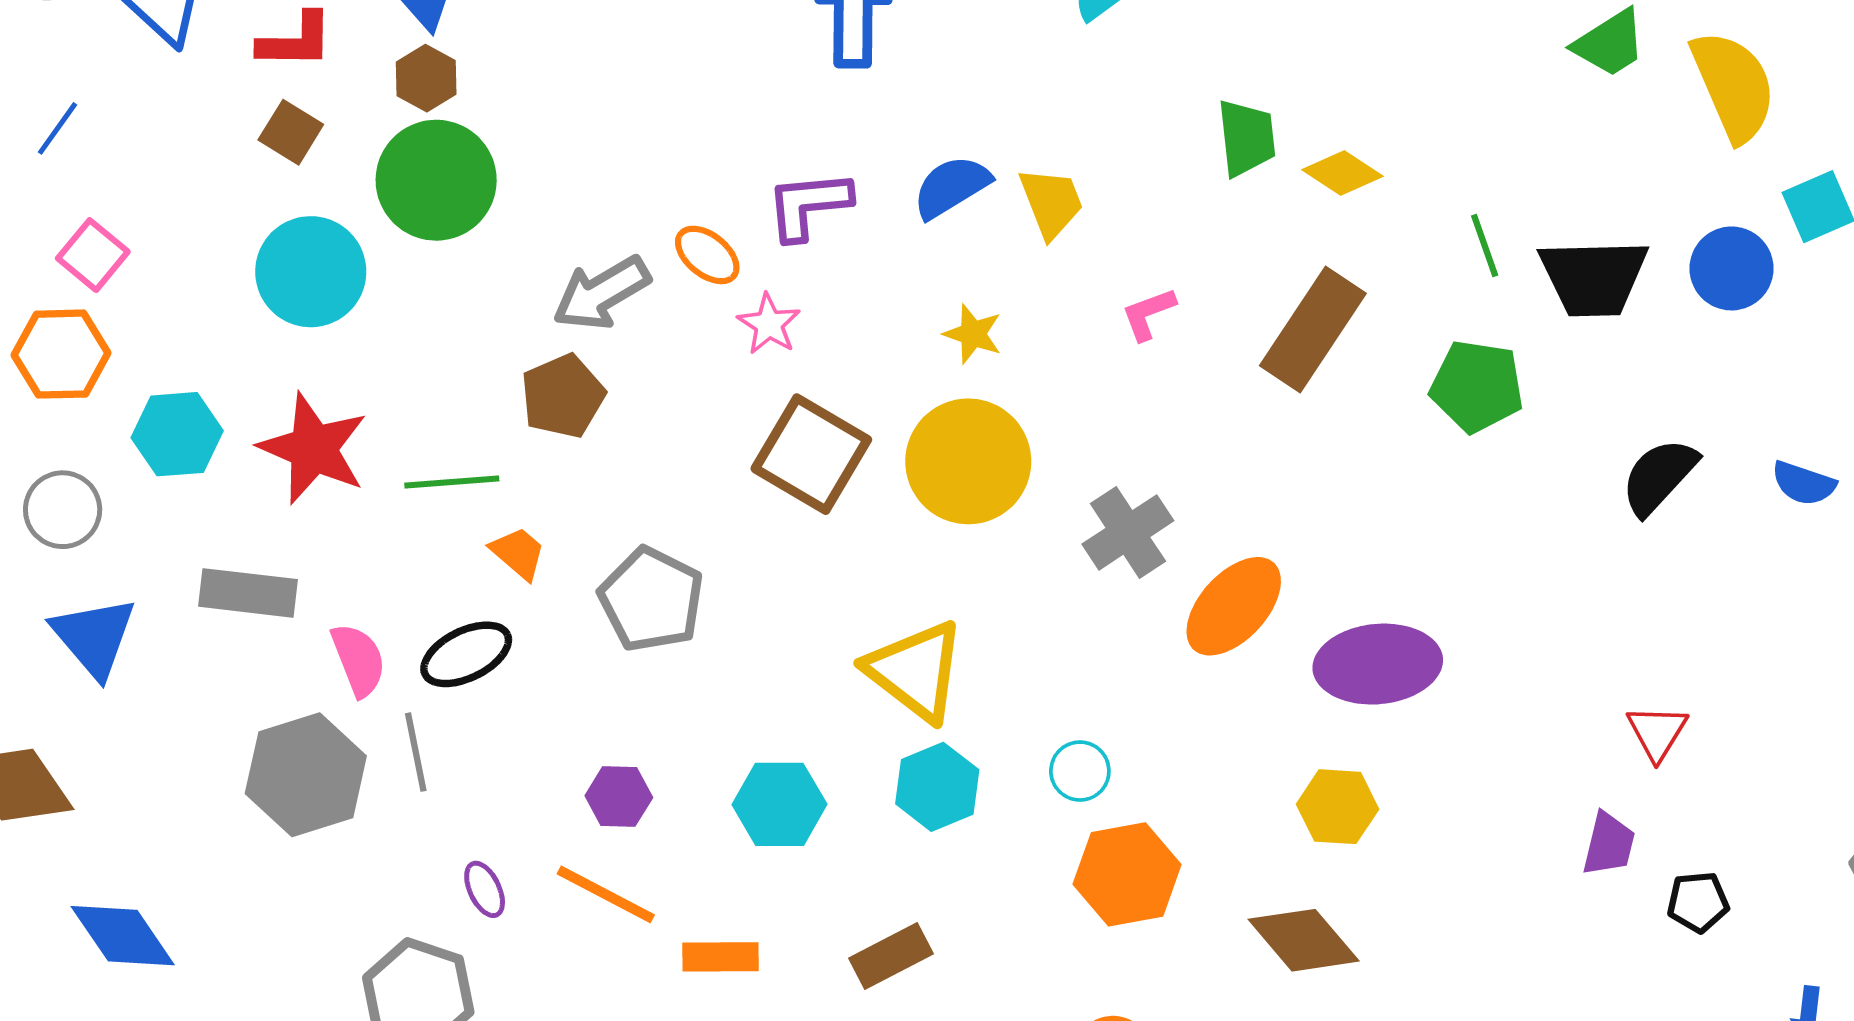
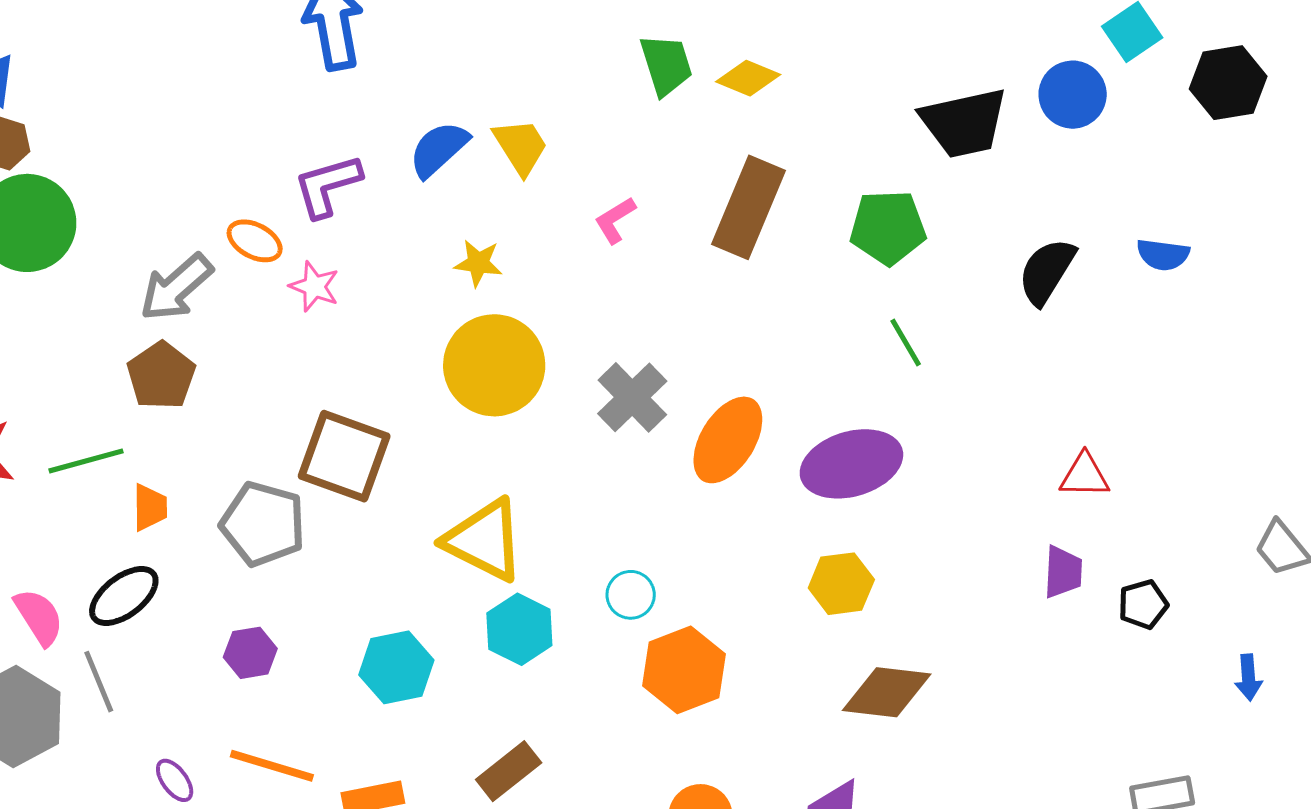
green line: (1485, 245) -> (906, 343), moved
brown square: (811, 454) -> (344, 456), moved
orange trapezoid: (518, 553) -> (150, 507), turned 60
red triangle: (1657, 732) -> (1085, 476), turned -50
purple hexagon: (619, 797) -> (250, 653), moved
brown diamond: (1304, 940) -> (887, 692), moved, turned -32

